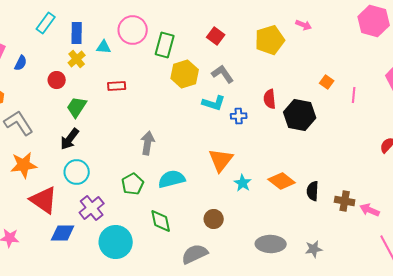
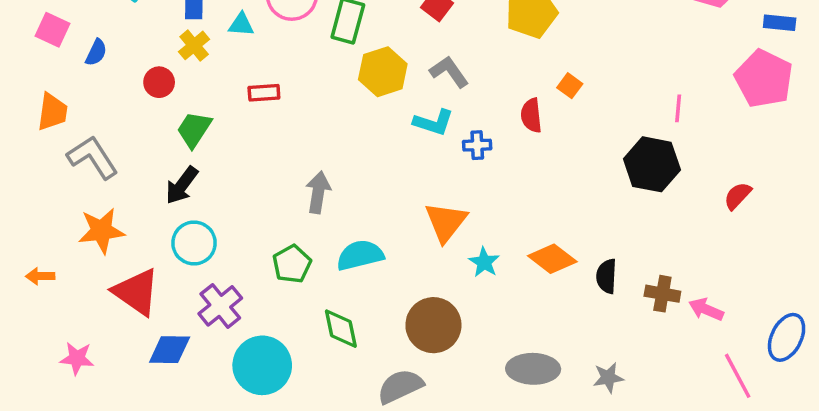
orange square: (327, 82) -> (570, 86), moved
black hexagon: (300, 115) -> (652, 164), moved
brown circle: (214, 219) -> (433, 325), size x1.6

